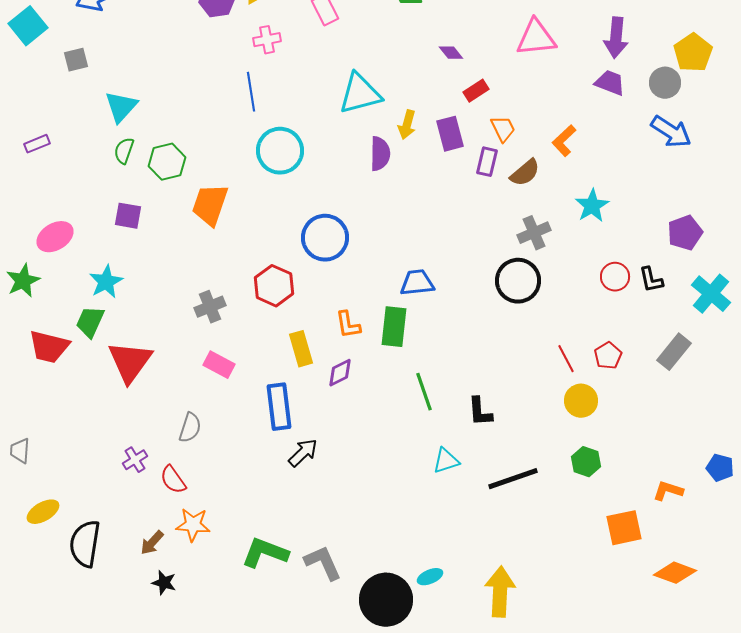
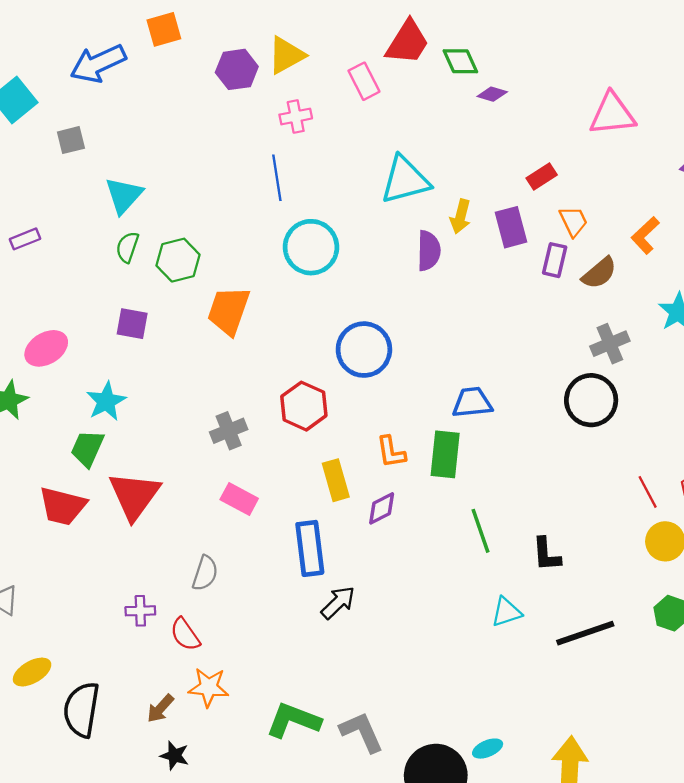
purple diamond: (451, 53) -> (492, 94), moved, turned -35
red trapezoid: (49, 347) -> (63, 506), moved
purple cross: (135, 460) -> (140, 611), turned 30

